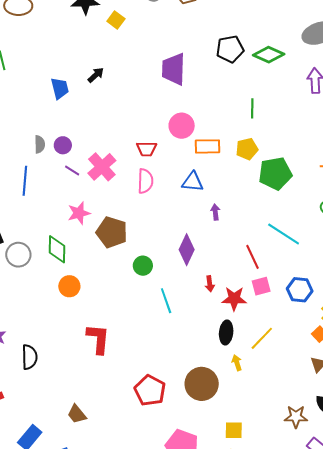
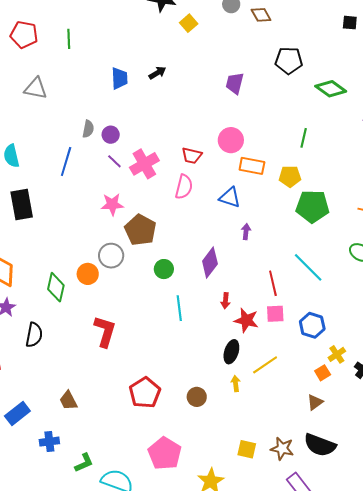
black pentagon: (230, 49) -> (289, 61), moved
purple trapezoid: (173, 69) -> (235, 83), size x0.7
green diamond: (57, 249) -> (56, 287), moved
gray circle: (18, 255) -> (111, 256), moved
brown circle: (202, 384) -> (197, 397), size x0.6
yellow square: (234, 430) -> (247, 449), moved

